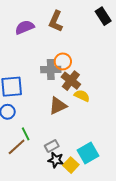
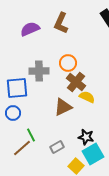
gray cross: (51, 70) -> (39, 71), moved
black star: (56, 160) -> (86, 137), moved

